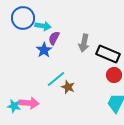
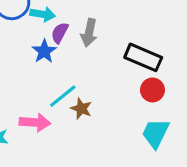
gray arrow: (84, 43) -> (89, 33), moved
pink arrow: (29, 103) -> (35, 122), moved

